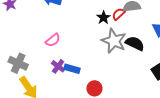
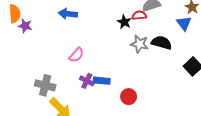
red semicircle: (119, 14) -> (139, 15), turned 48
gray star: (114, 41) -> (139, 44), size x0.7

